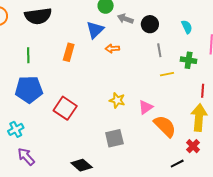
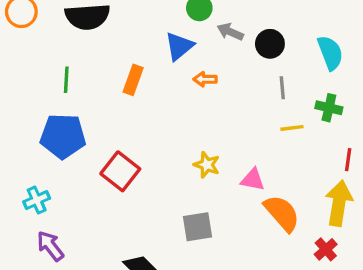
cyan semicircle: (187, 27) -> (330, 53), size x1.5
pink triangle: (146, 107) -> (253, 180), turned 42

